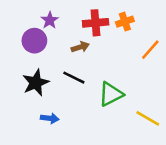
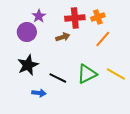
orange line: (150, 50) -> (103, 39), moved
black line: (74, 78) -> (58, 78), moved
yellow line: (148, 118) -> (116, 74), moved

